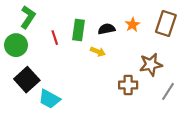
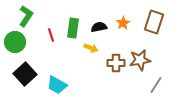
brown cross: (128, 85) -> (116, 63), moved
cyan trapezoid: (49, 99) -> (57, 85), moved

